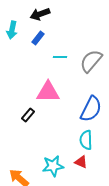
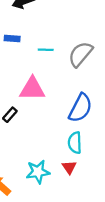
blue rectangle: (38, 38) -> (12, 39), moved, turned 56
red triangle: (81, 162) -> (69, 167), turned 32

